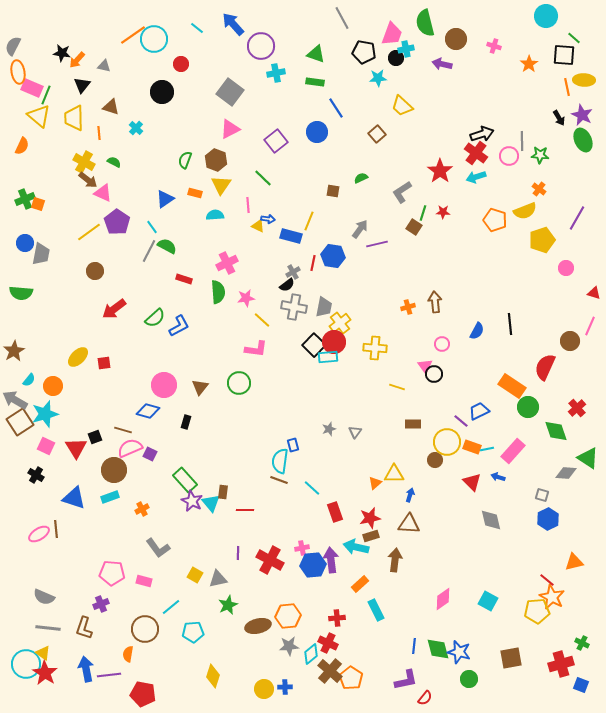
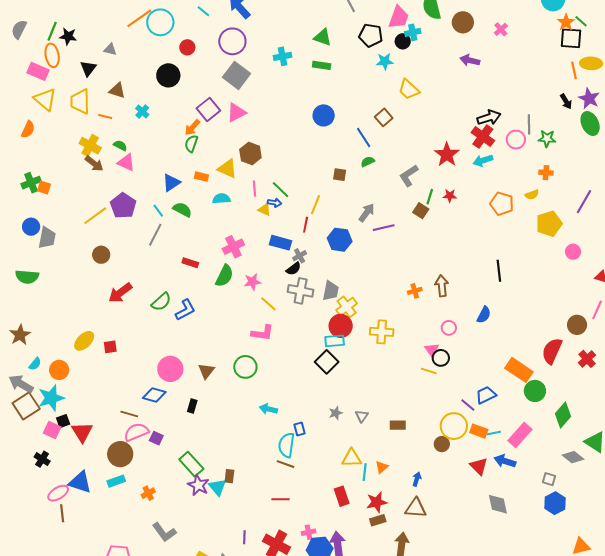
purple circle: (261, 46) -> (232, 41), moved
pink cross: (494, 46) -> (501, 29), turned 32
orange arrow: (77, 60) -> (192, 127), moved
purple arrow: (442, 64) -> (470, 60), moved
orange star: (529, 64) -> (566, 22), moved
orange ellipse: (18, 72) -> (52, 55), moved
green line: (46, 95) -> (52, 31), moved
blue line: (336, 108) -> (364, 138), moved
orange line: (99, 133) -> (105, 116), turned -72
purple square: (276, 141) -> (208, 109), moved
brown hexagon: (216, 160) -> (250, 154), moved
green line: (263, 178) -> (281, 190), moved
yellow triangle: (221, 185) -> (227, 169), turned -40
orange cross: (539, 189) -> (546, 173), turned -32
pink triangle: (103, 193) -> (126, 163), moved
yellow semicircle: (525, 211) -> (532, 195), size x0.6
blue rectangle: (291, 236) -> (281, 243), moved
green semicircle: (167, 246) -> (182, 210), moved
red line: (313, 263) -> (306, 225), moved
green semicircle: (218, 292) -> (224, 276), turned 30
black line: (510, 324) -> (499, 271), moved
black square: (314, 345) -> (327, 362), moved
yellow line: (397, 387) -> (429, 371), moved
red cross: (577, 408) -> (587, 359), moved
brown rectangle: (413, 424) -> (398, 425), moved
green diamond: (556, 431) -> (563, 415), turned 60
black square: (95, 437) -> (63, 421), moved
gray diamond: (566, 473) -> (573, 457), turned 35
yellow triangle: (394, 474) -> (352, 458), moved
blue arrow: (498, 477) -> (505, 461), size x1.5
cyan line: (312, 488) -> (365, 472), moved, turned 54
red line: (245, 510) -> (281, 499), moved
pink ellipse: (39, 534) -> (58, 493), moved
cyan arrow: (356, 547) -> (268, 409), moved, size x0.7

